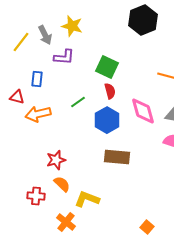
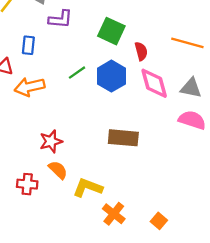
red semicircle: (110, 91) -> (141, 51), moved
blue hexagon: (107, 120) -> (111, 76), moved
orange cross: (66, 222) -> (114, 214), moved

